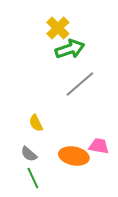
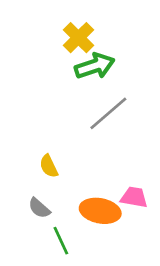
green line: (33, 178) -> (61, 241), moved

